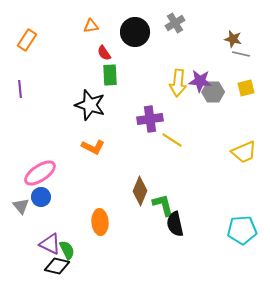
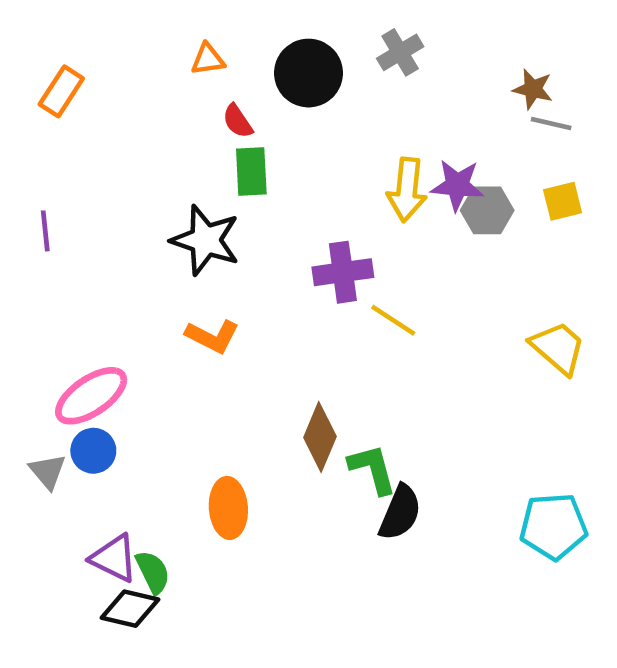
purple line: (20, 89) -> (45, 231), moved
yellow trapezoid: (244, 152) -> (558, 348), turned -116
black semicircle: (175, 224) -> (400, 513), turned -145

